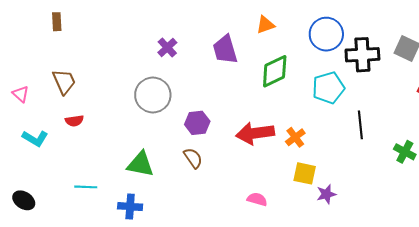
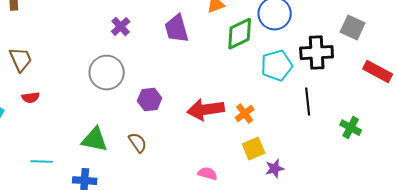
black cross: (362, 55) -> (317, 53), moved
green diamond: (275, 71) -> (240, 34), moved
brown semicircle: (193, 158) -> (138, 143), moved
yellow square: (305, 173) -> (254, 149), turned -35

